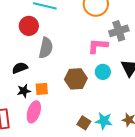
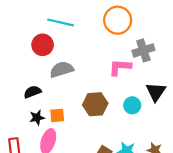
gray semicircle: (46, 48) -> (62, 69), turned -120
cyan circle: (103, 72) -> (132, 105), moved

